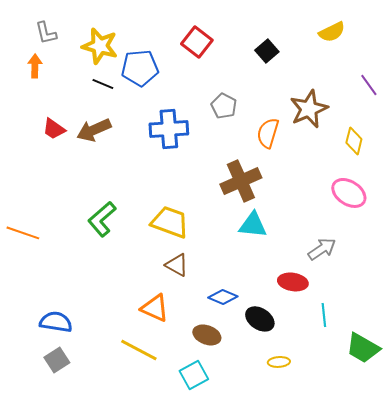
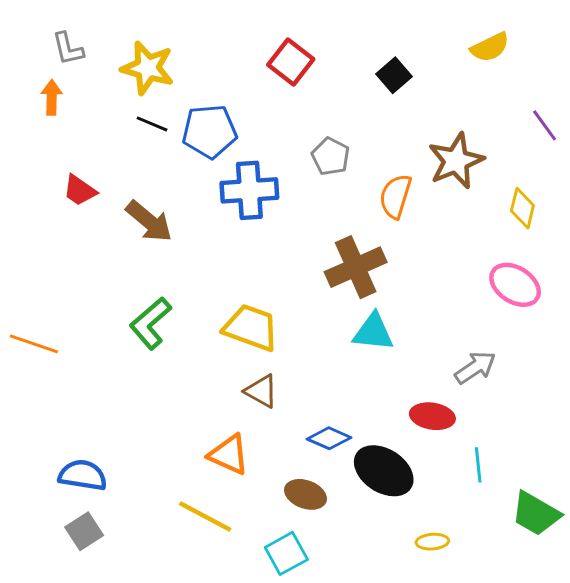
blue pentagon: (140, 68) -> (210, 131), moved
brown arrow: (94, 130) -> (149, 221), moved, turned -116
black ellipse: (260, 319) -> (384, 471), size x1.4
yellow ellipse: (279, 362) -> (432, 542), moved

